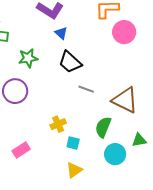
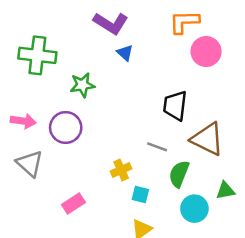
black trapezoid: (70, 62) -> (175, 106), moved, turned 55
gray line: (86, 89) -> (157, 147), moved

